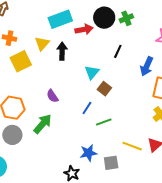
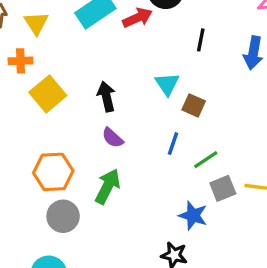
yellow triangle: (42, 44) -> (36, 23), moved
black arrow: (62, 51) -> (106, 97), moved
blue star: (88, 153) -> (193, 215), turned -30
gray square: (111, 163) -> (223, 188), moved

